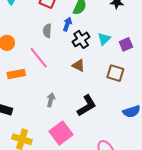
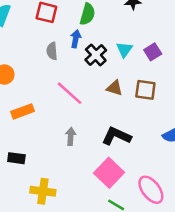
pink line: (39, 58) -> (69, 93), moved
brown triangle: (78, 65) -> (115, 88), moved
black L-shape: (87, 106) -> (116, 136), turned -115
pink square: (61, 133) -> (109, 173), moved

